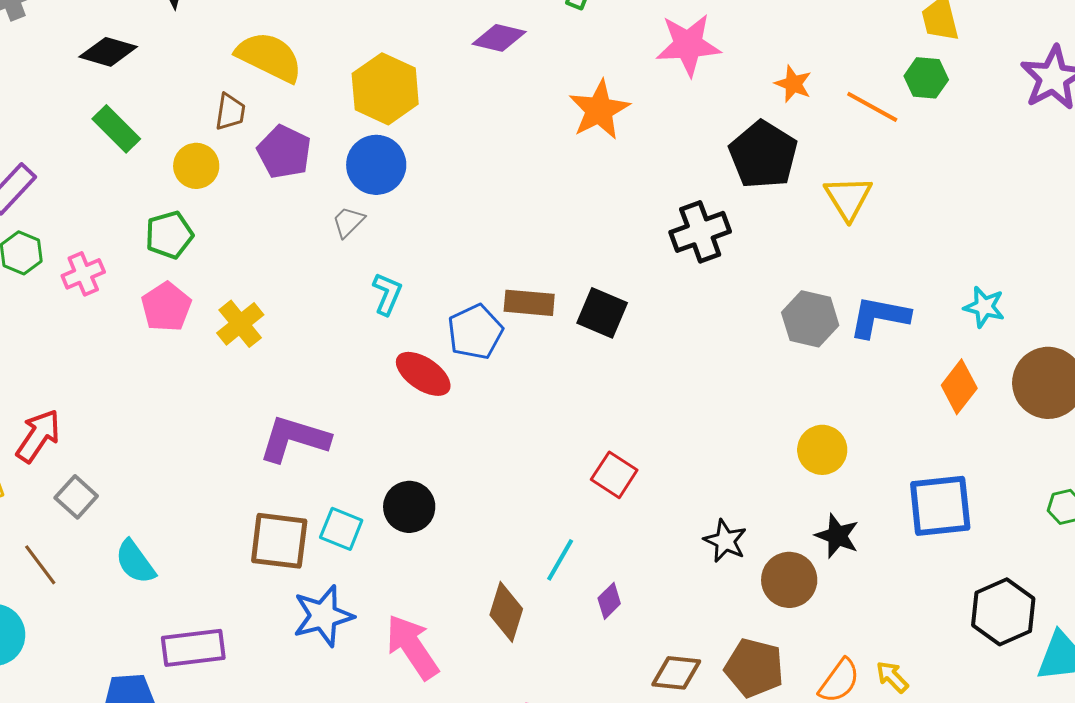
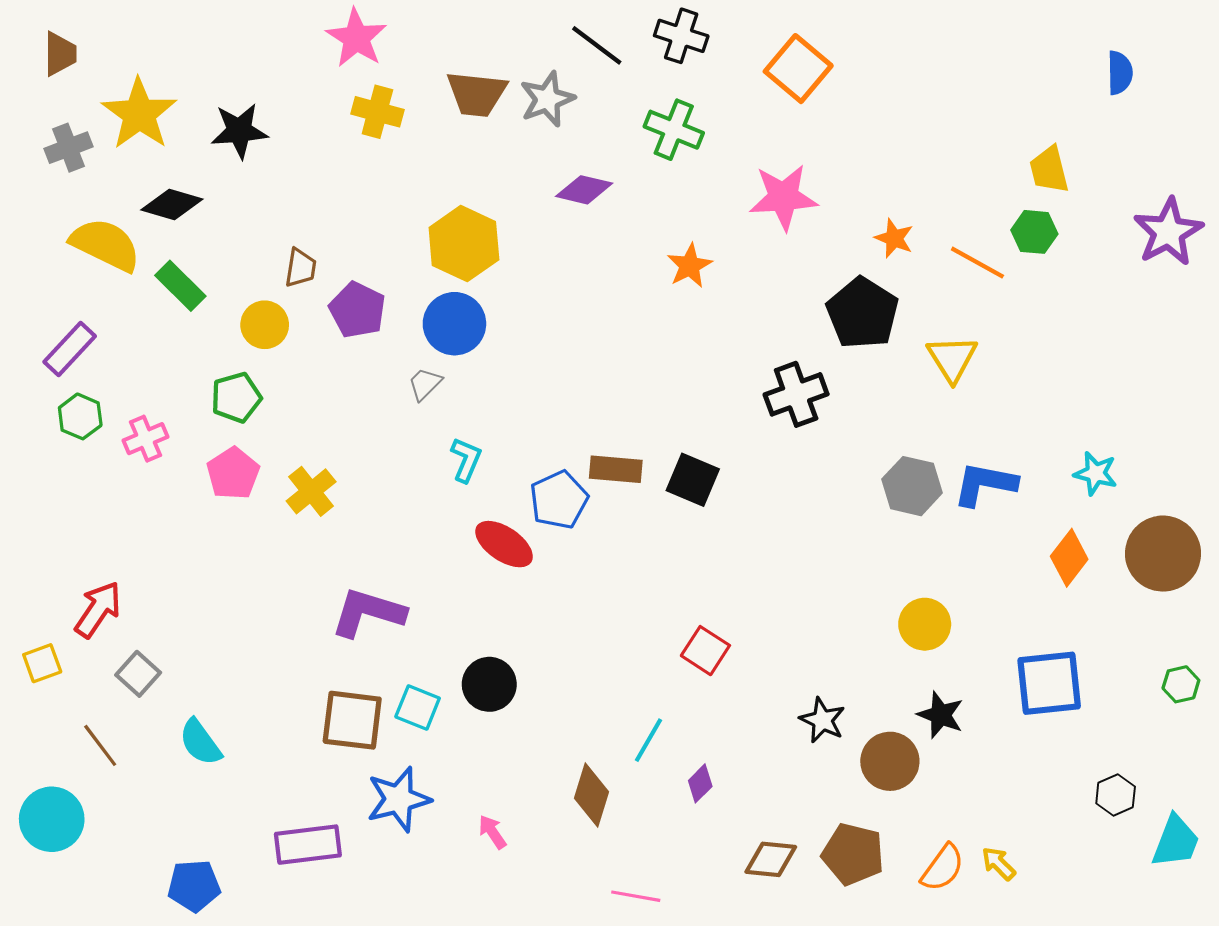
yellow semicircle: (269, 57) -> (105, 245), moved
orange star: (599, 110) -> (690, 266), size x0.7
black hexagon: (1003, 612) -> (1116, 795), size x0.6
pink arrow: (412, 647) -> (492, 832), size x0.5
purple rectangle: (193, 648) -> (308, 845), moved

